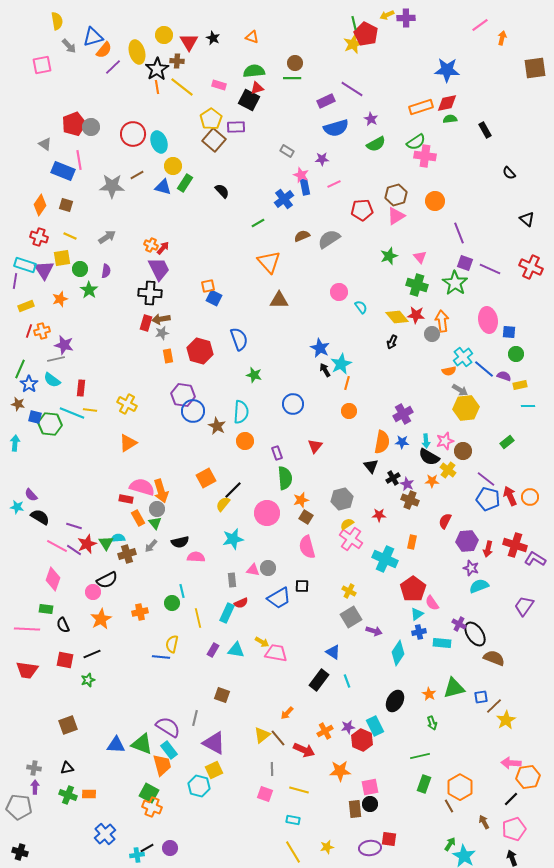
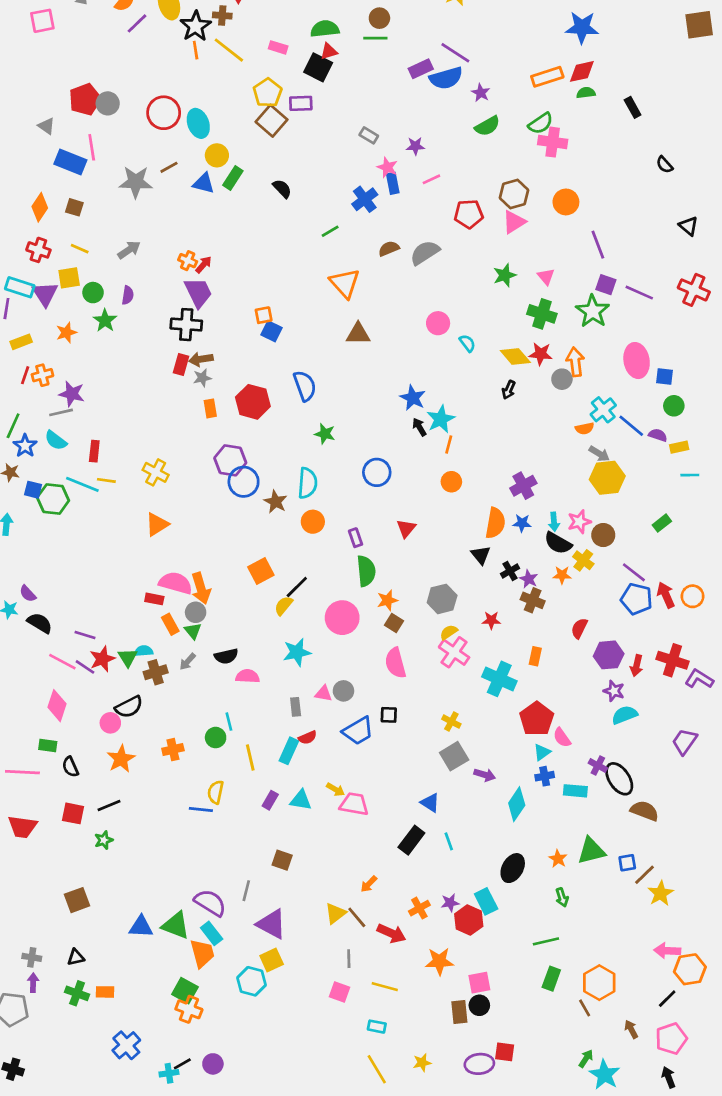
blue semicircle: (336, 128) -> (446, 78), moved

